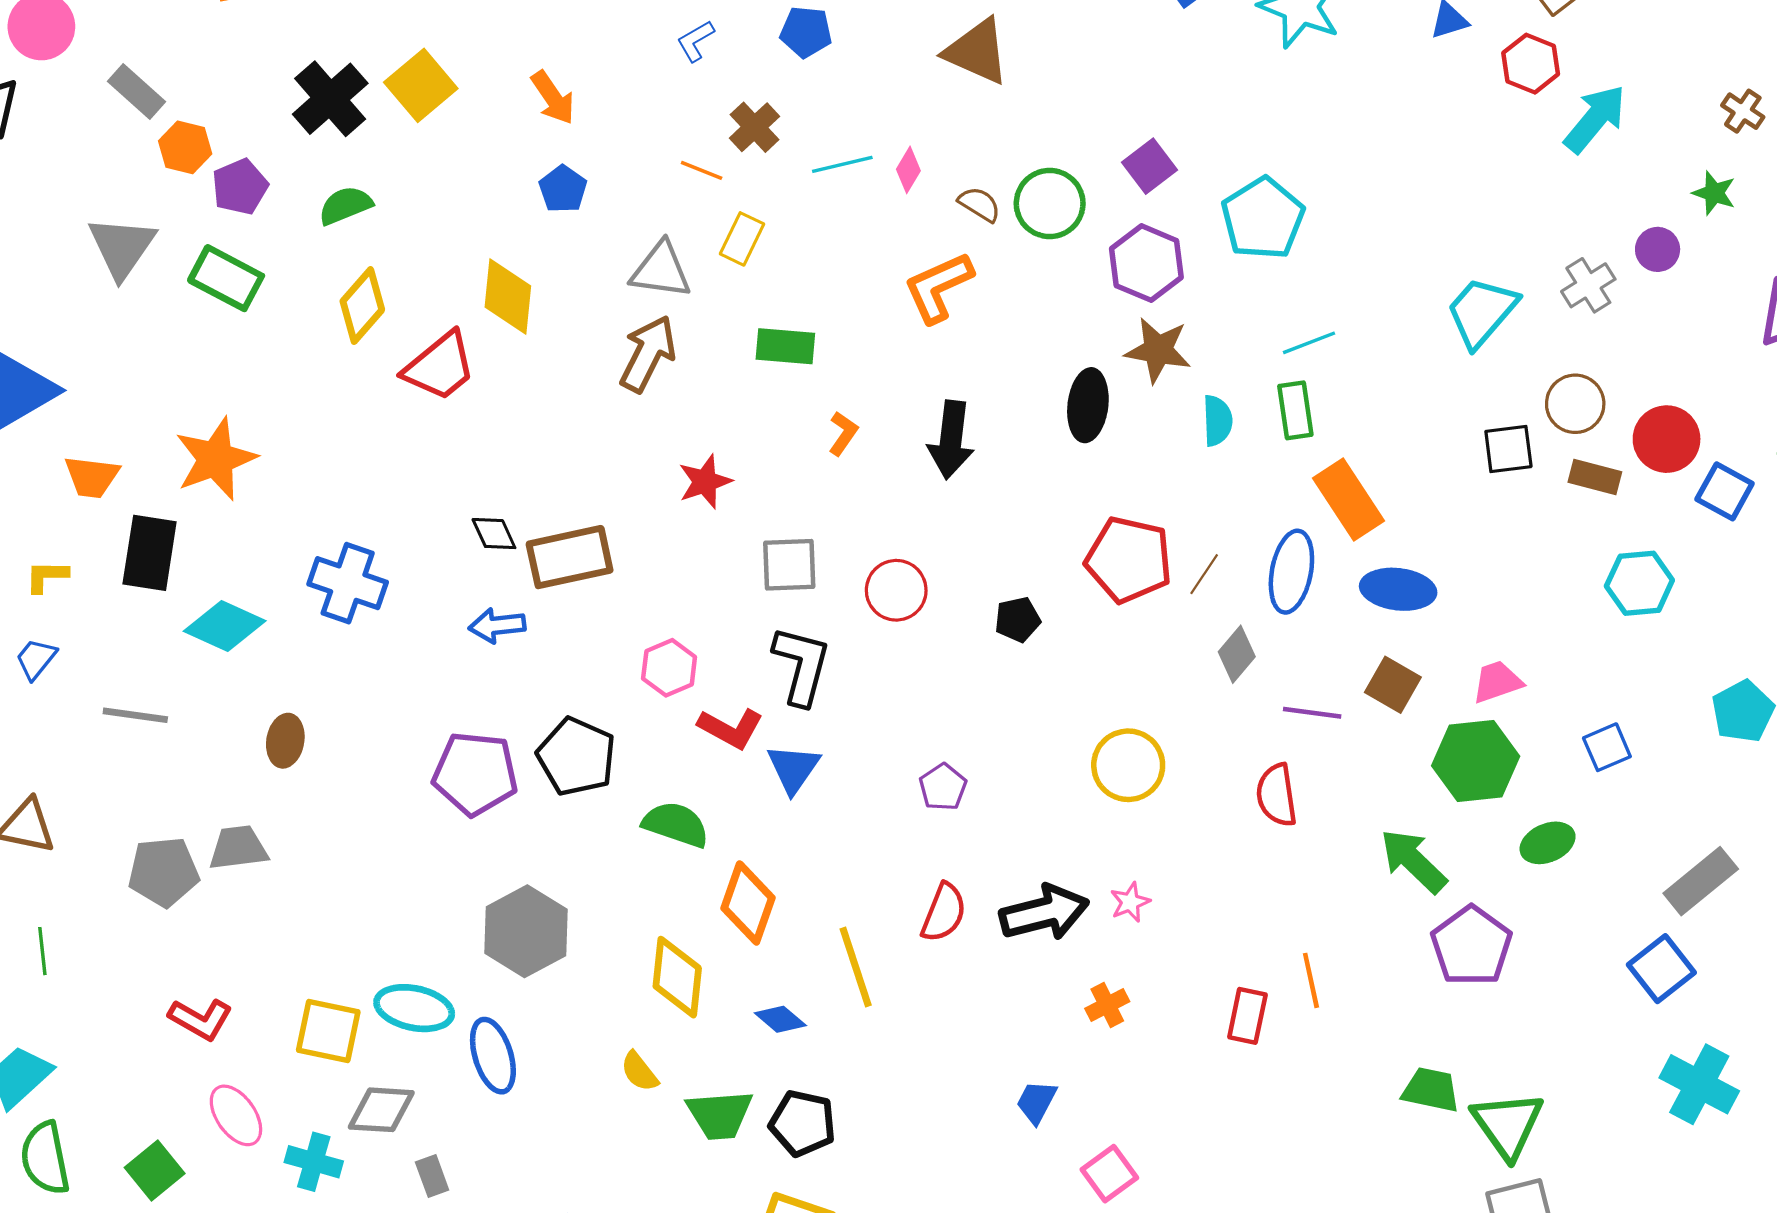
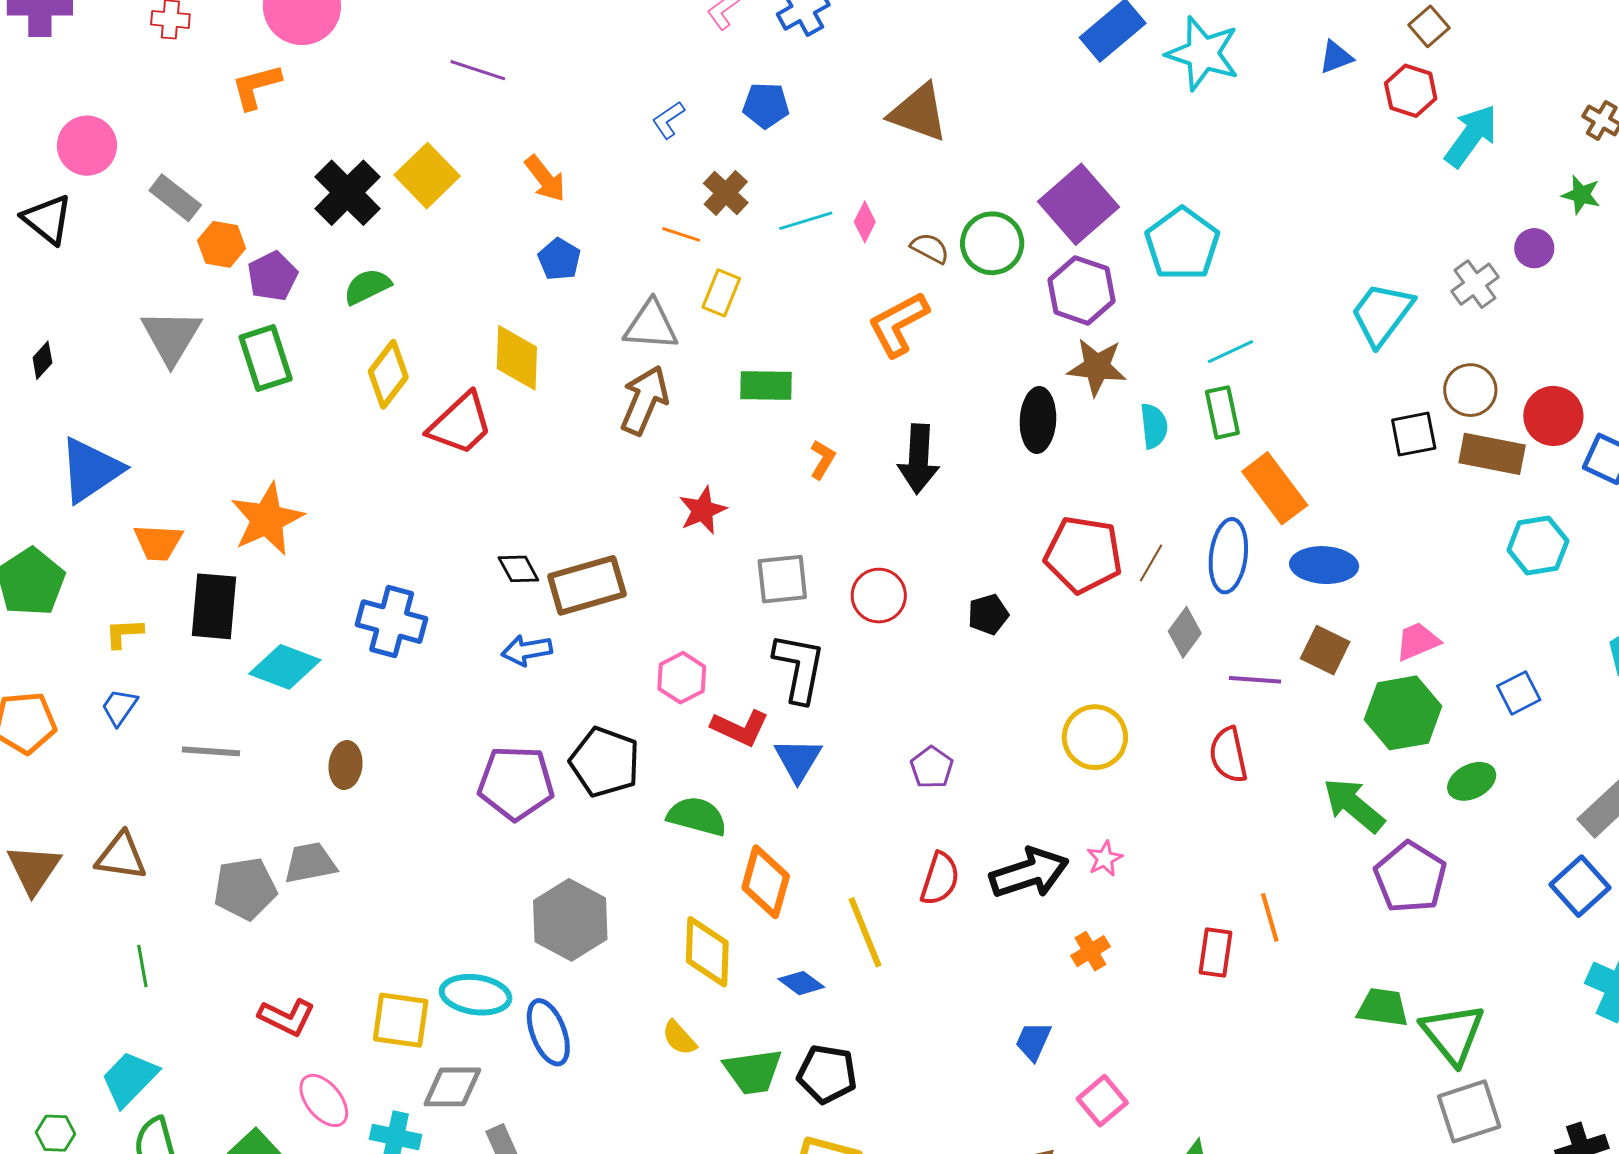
purple square: (1149, 166) -> (1079, 204), size x1.6
green rectangle: (226, 278) -> (266, 358), turned 48
brown rectangle: (1595, 477) -> (1492, 454), size x1.4

